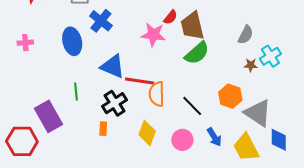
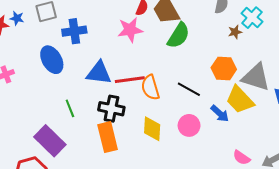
blue cross: (101, 21) -> (74, 31), turned -30
black cross: (115, 103) -> (111, 109), turned -30
orange rectangle: (103, 129) -> (108, 137), size x2.0
yellow trapezoid: (246, 147) -> (240, 100), moved

